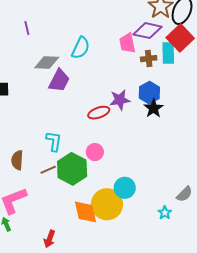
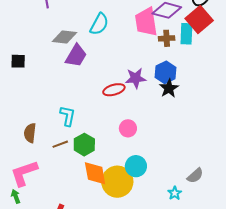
pink trapezoid: (127, 43) -> (146, 22), size x1.4
pink circle: (95, 152) -> (128, 128), moved
green hexagon: (72, 169) -> (84, 145), size x0.7
orange diamond: (86, 212) -> (95, 173), moved

